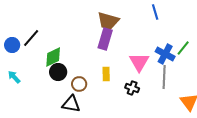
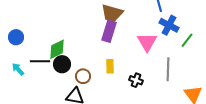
black line: (31, 38) -> (40, 61), moved, turned 48
blue cross: (165, 54) -> (169, 25), moved
pink triangle: (139, 62) -> (147, 42), moved

